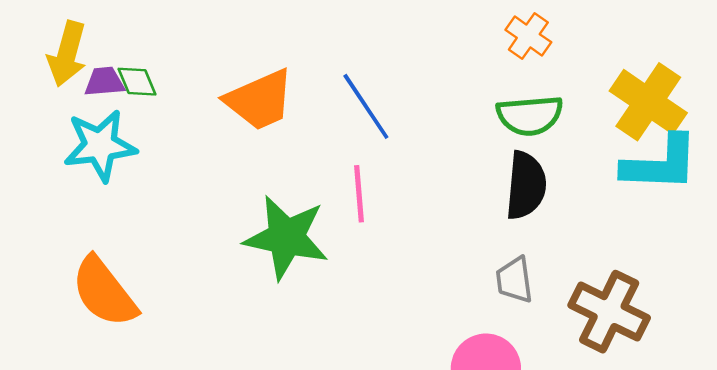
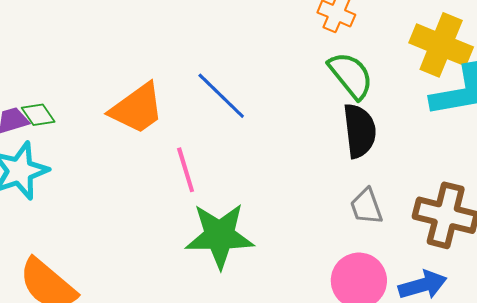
green semicircle: (530, 115) -> (351, 75), turned -112
pink line: (359, 194) -> (186, 170), moved
green star: (286, 237) -> (220, 236), moved

